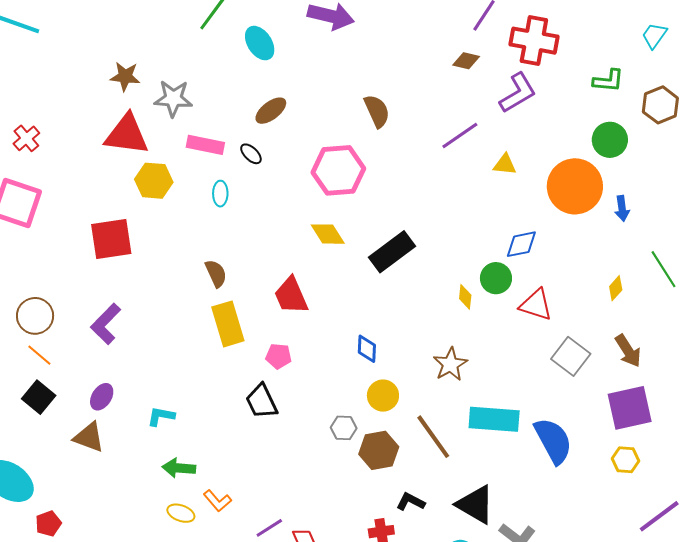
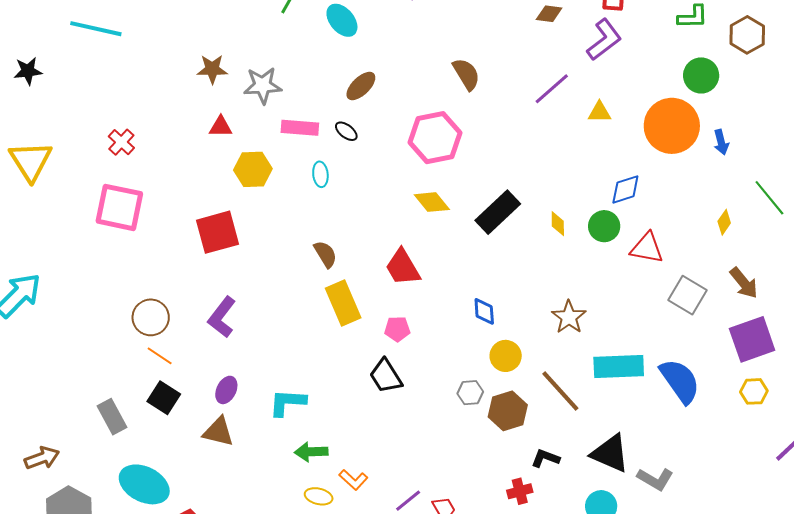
red triangle: (127, 135) -> (221, 127), size x0.5
yellow diamond: (465, 297) -> (558, 224), moved
cyan L-shape: (161, 416) -> (287, 402), size x1.4

